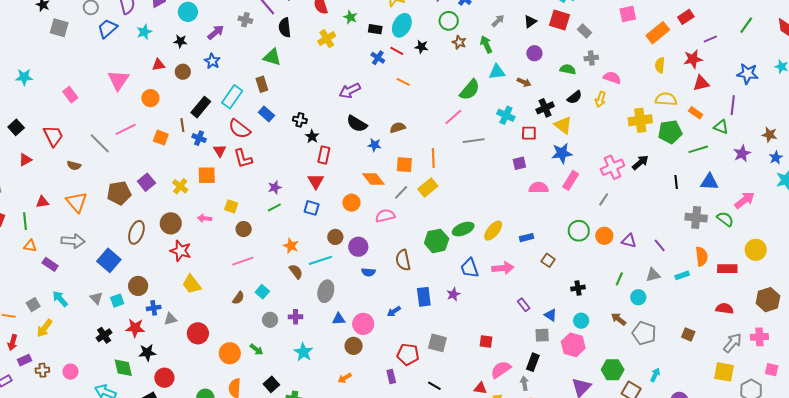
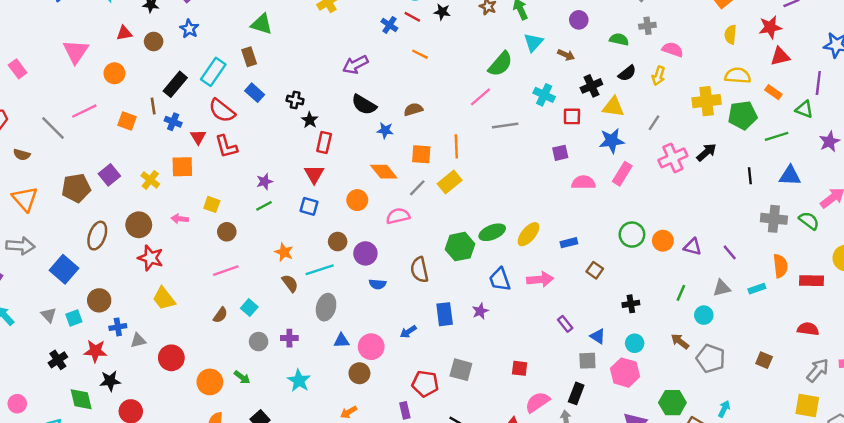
cyan triangle: (497, 72) -> (533, 42), turned -42
yellow triangle: (563, 125) -> (613, 107), turned -30
gray line: (604, 199) -> (654, 123), moved

